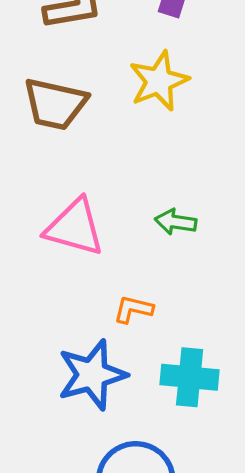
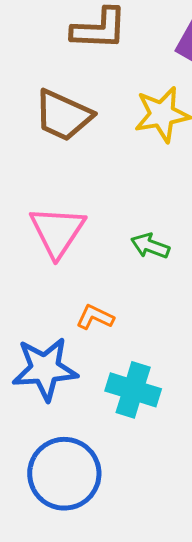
pink triangle: (75, 227) -> (57, 231), turned 36

